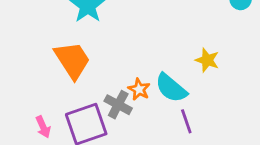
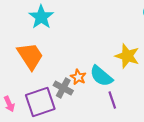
yellow star: (207, 60) -> (127, 56), size x1.4

